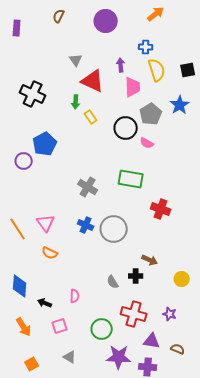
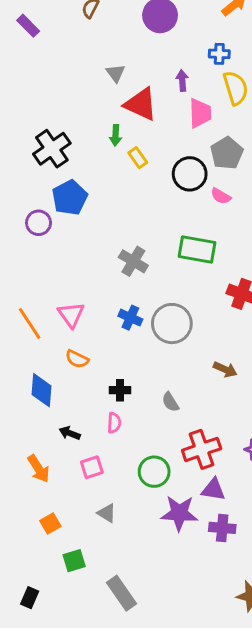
purple rectangle: (17, 28) -> (28, 26), turned -49
black cross: (33, 94) -> (52, 149), moved, turned 30
black cross: (136, 276) -> (120, 390), moved
blue diamond: (20, 286) -> (41, 390), moved
red cross: (134, 314) -> (202, 449), turned -35
purple triangle: (152, 341) -> (213, 489), moved

